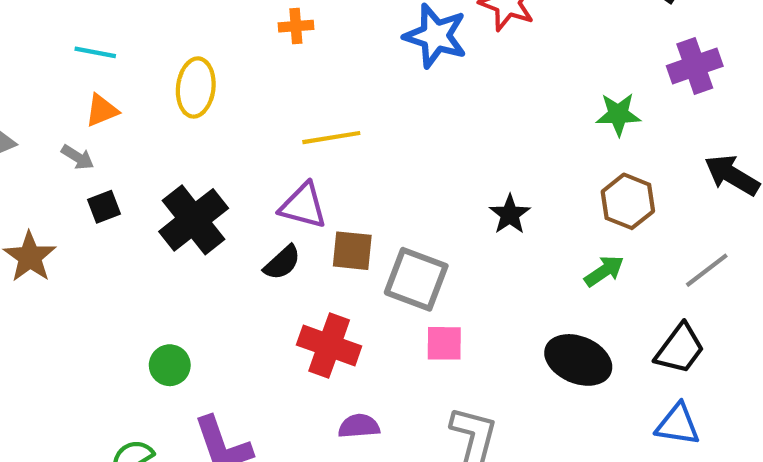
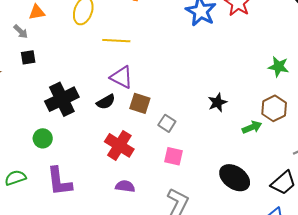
yellow line: (331, 138) -> (116, 41), moved
black cross: (194, 220) -> (62, 99), moved
green arrow: (604, 271) -> (252, 127), moved
gray square: (416, 279) -> (167, 123), size x0.6

